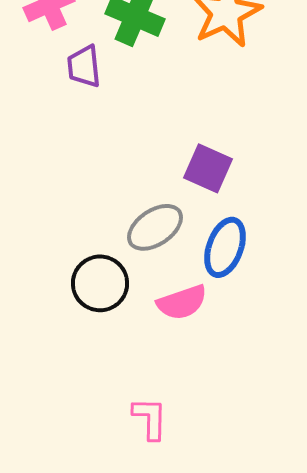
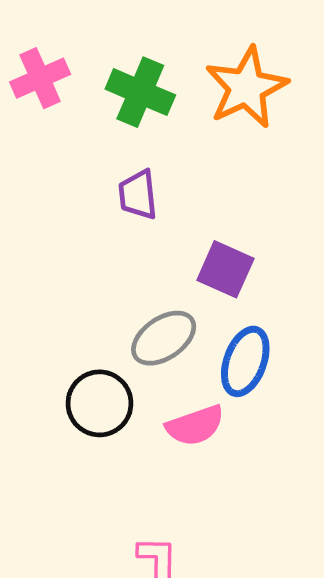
purple trapezoid: (84, 66) -> (138, 195), moved

